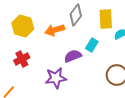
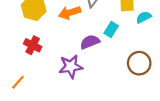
red cross: (22, 59) -> (33, 45), turned -35

